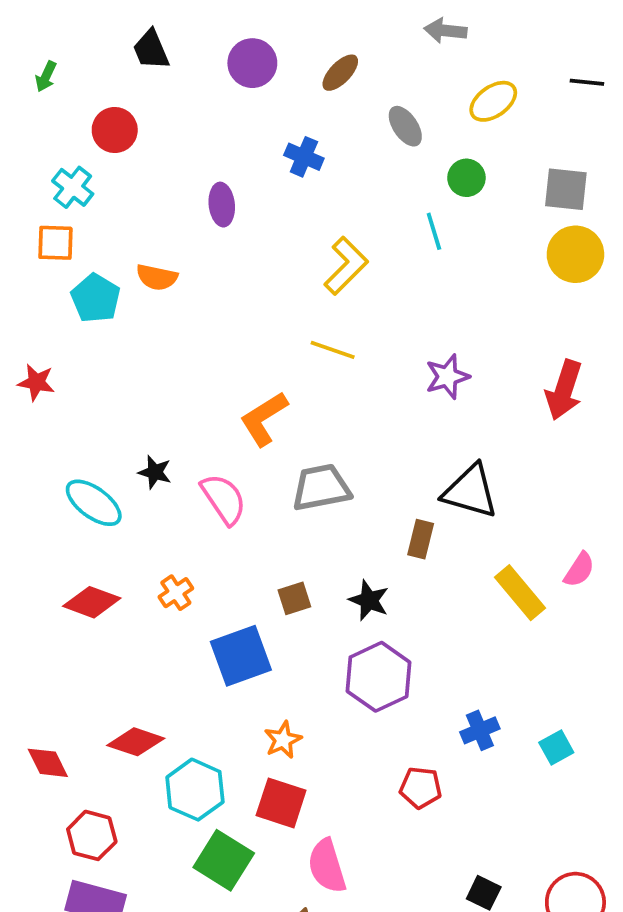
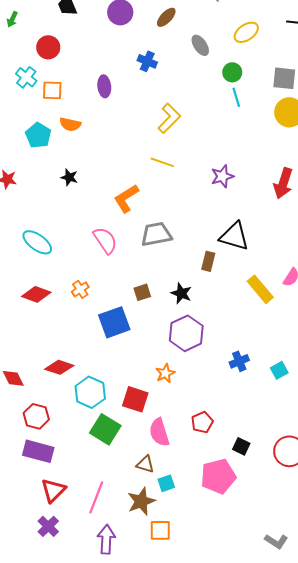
cyan line: (434, 231) -> (236, 97), moved
orange square: (55, 243) -> (52, 90), moved
black star: (155, 472) -> (69, 177), moved
orange star: (283, 740) -> (165, 373), moved
red pentagon: (421, 788) -> (202, 422), moved, turned -30

